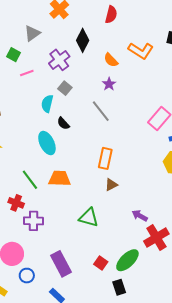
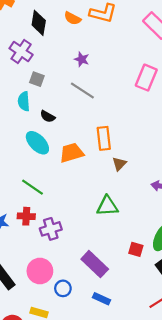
orange semicircle: (111, 60) -> (73, 18), moved
orange trapezoid: (60, 178) -> (72, 153), moved

